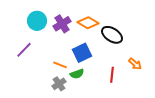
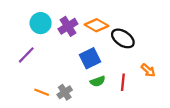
orange line: (60, 65) -> (42, 92), moved
green semicircle: (77, 74) -> (98, 81), moved

